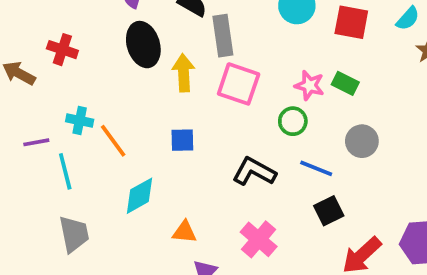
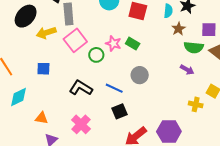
cyan semicircle: (408, 19) -> (168, 11), turned -40
black ellipse: (143, 45) -> (26, 16), turned 55
yellow arrow: (184, 73) -> (46, 33), turned -108
pink square: (239, 84) -> (75, 40), turned 30
green circle: (293, 121) -> (96, 55), moved

